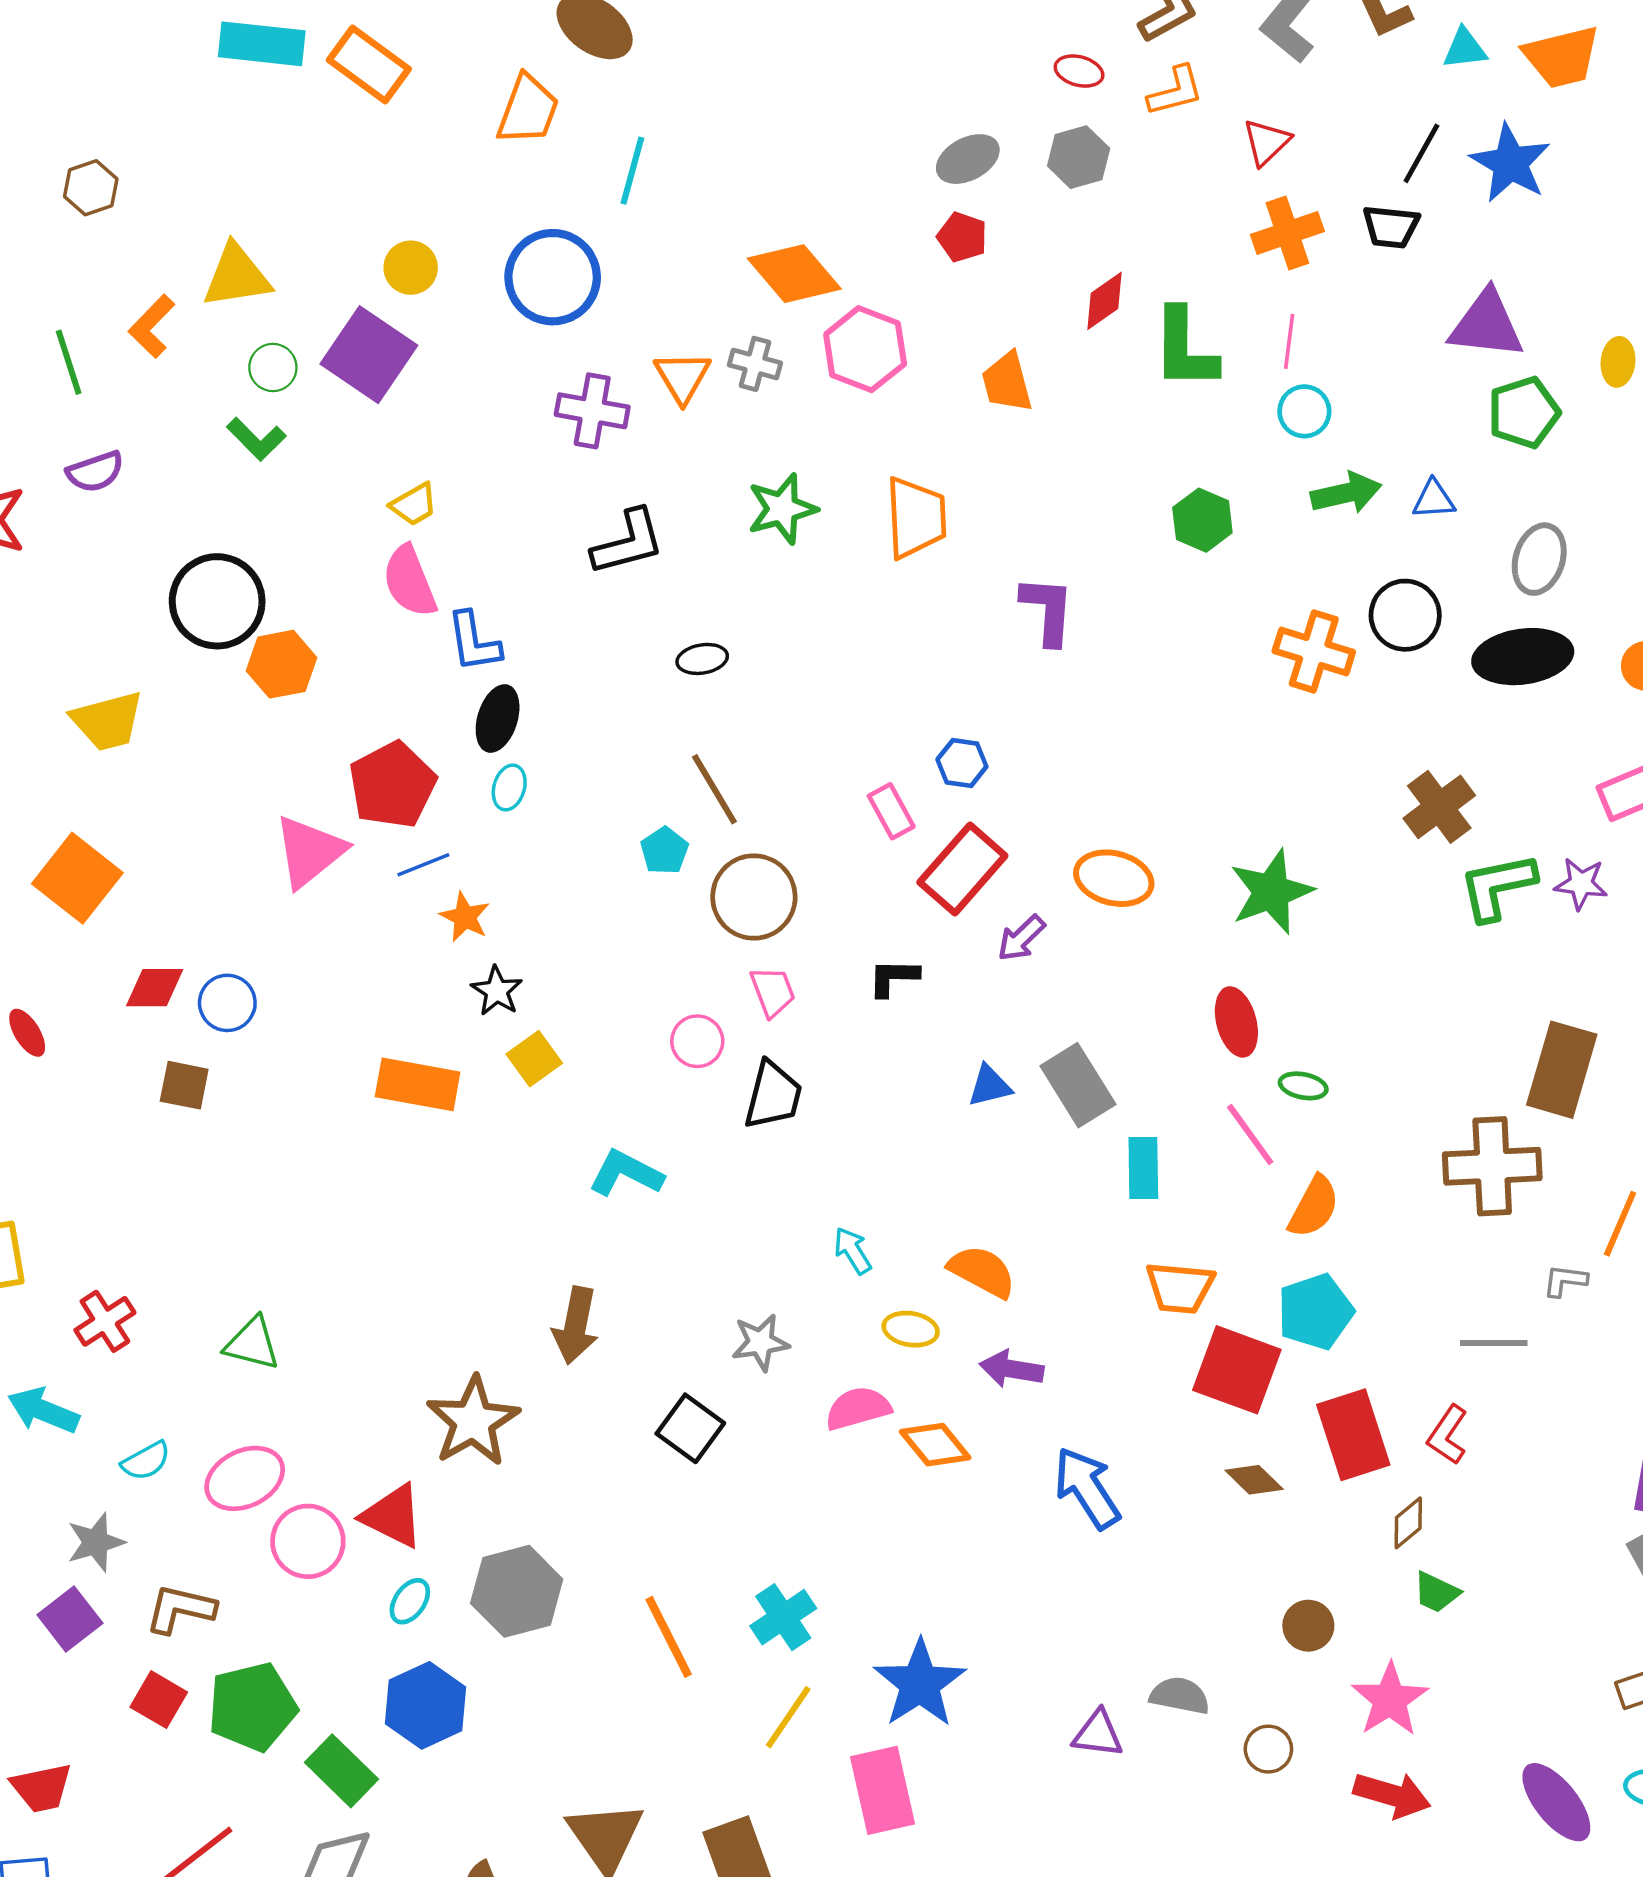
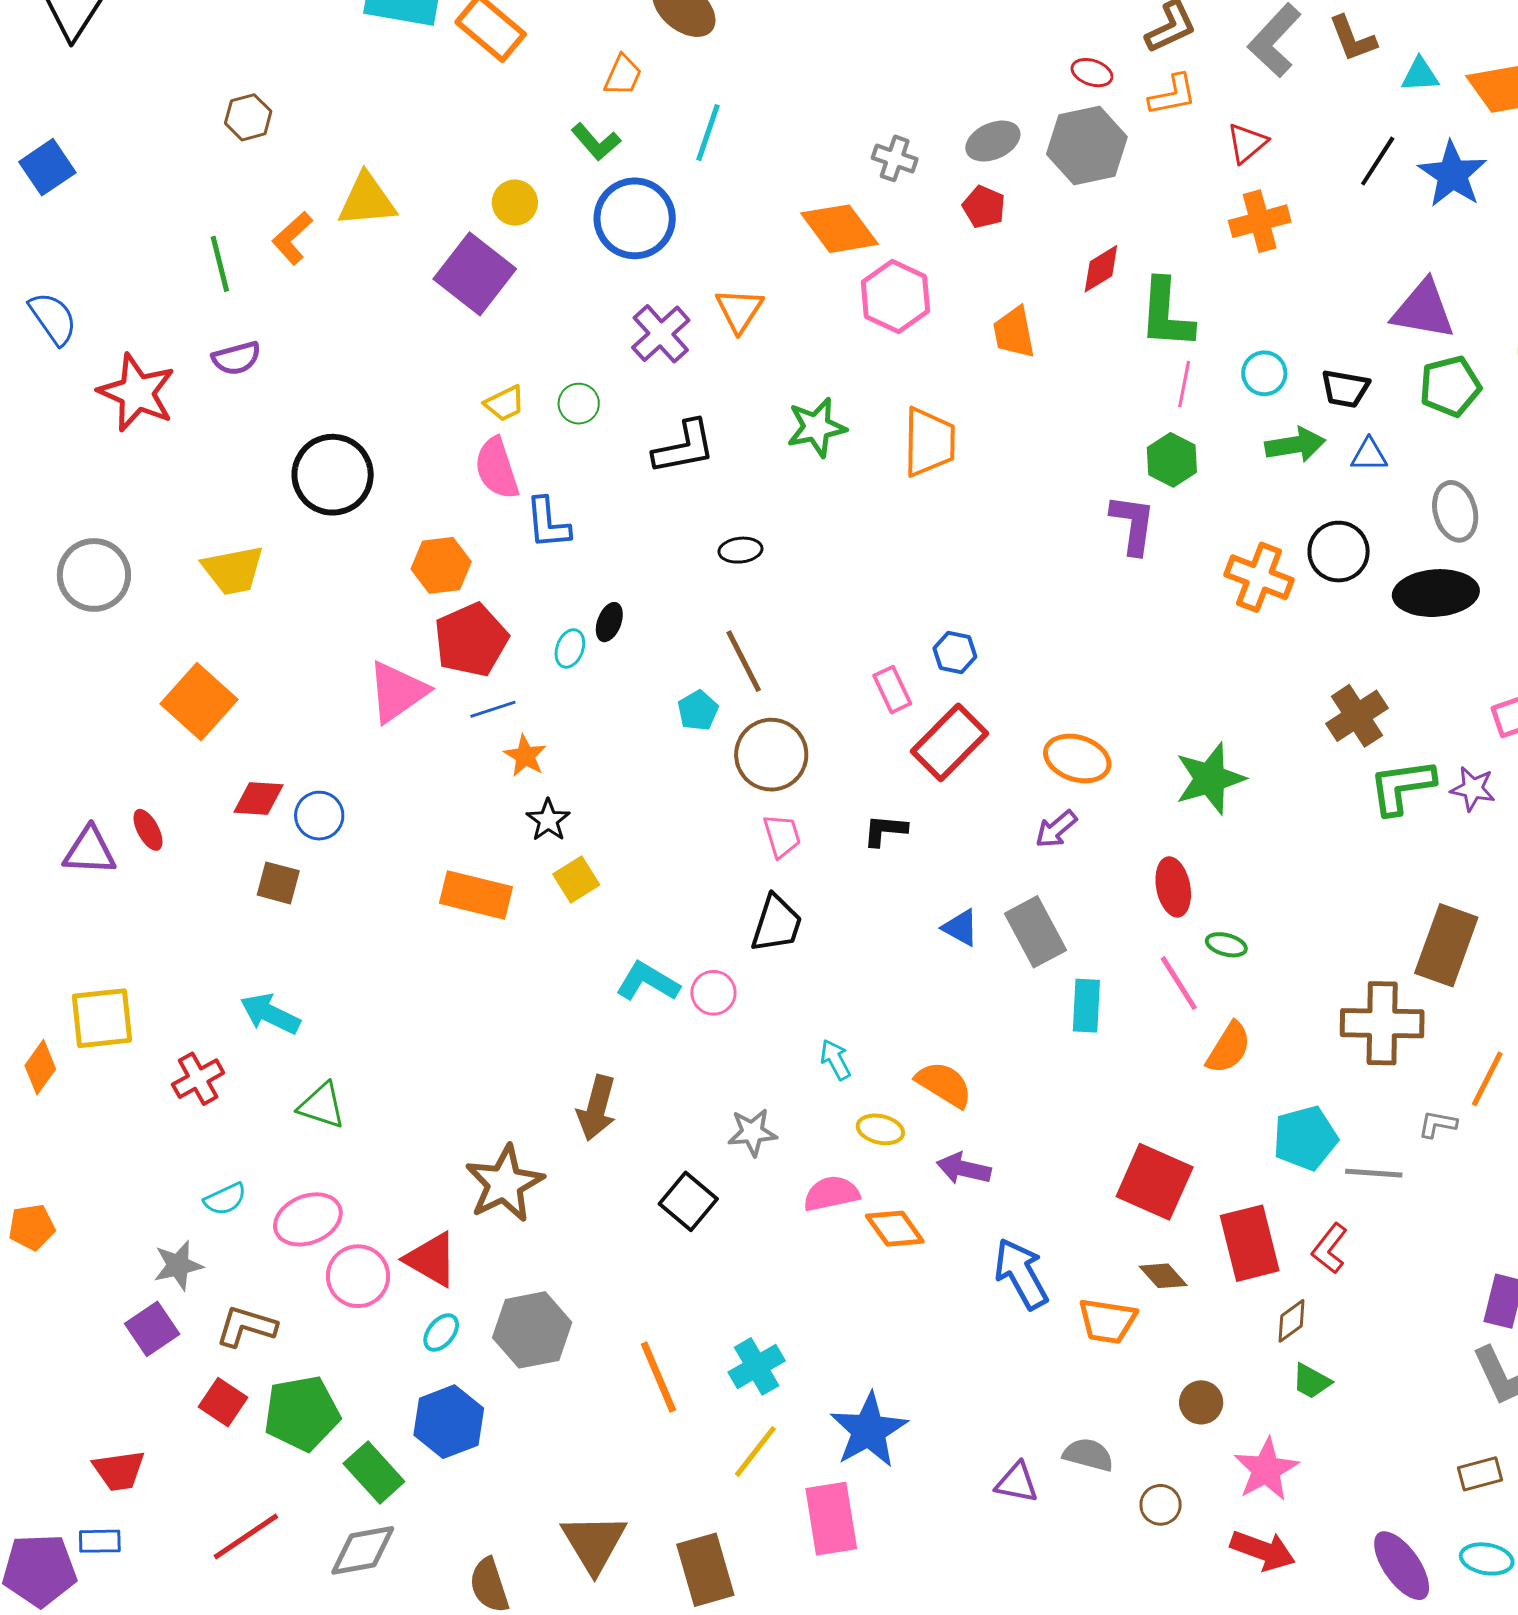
orange trapezoid: (528, 110) -> (623, 75), size x0.7
gray hexagon: (1079, 157) -> (1087, 146), size x1.5
black trapezoid: (1391, 227) -> (1345, 389), moved
pink line: (1289, 341) -> (1184, 384), moved
gray cross: (755, 364) -> (895, 158), moved
green circle: (273, 368) -> (579, 404), moved
purple cross: (592, 411) -> (661, 334), turned 34
green L-shape: (256, 439) -> (596, 142), moved
gray ellipse: (1539, 559) -> (1455, 511), turned -36
purple L-shape: (1048, 610) -> (1133, 524), moved
orange hexagon: (281, 664) -> (441, 565), moved
black ellipse: (498, 718) -> (609, 622), moved, size x0.7
purple arrow: (1021, 938) -> (1056, 829), moved
pink circle: (697, 1041) -> (713, 993), moved
blue triangle: (990, 1086) -> (961, 928), turned 39
orange trapezoid: (1180, 1288) -> (1107, 1321), moved
cyan pentagon: (1315, 1312) -> (1305, 1138), moved
cyan arrow: (43, 1410) -> (270, 1014), moved

